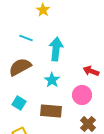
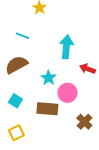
cyan arrow: (56, 49) -> (66, 47), moved
pink circle: (82, 95) -> (67, 93), moved

